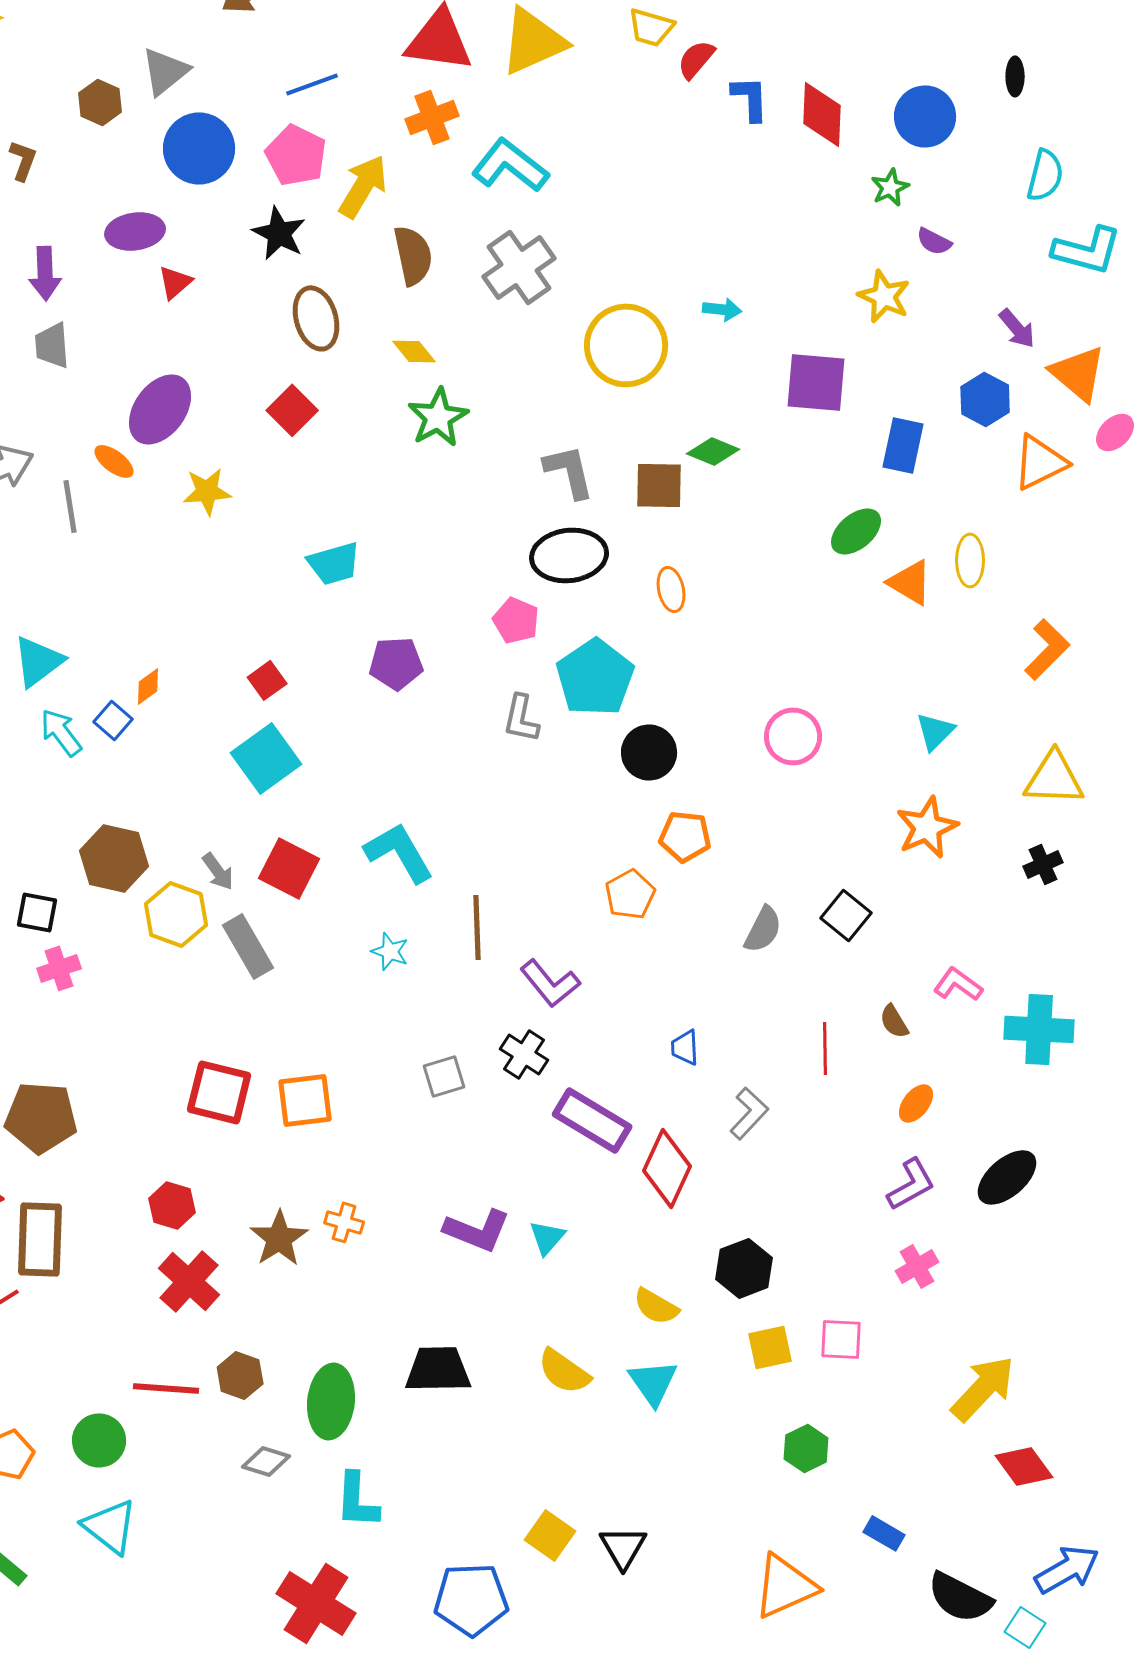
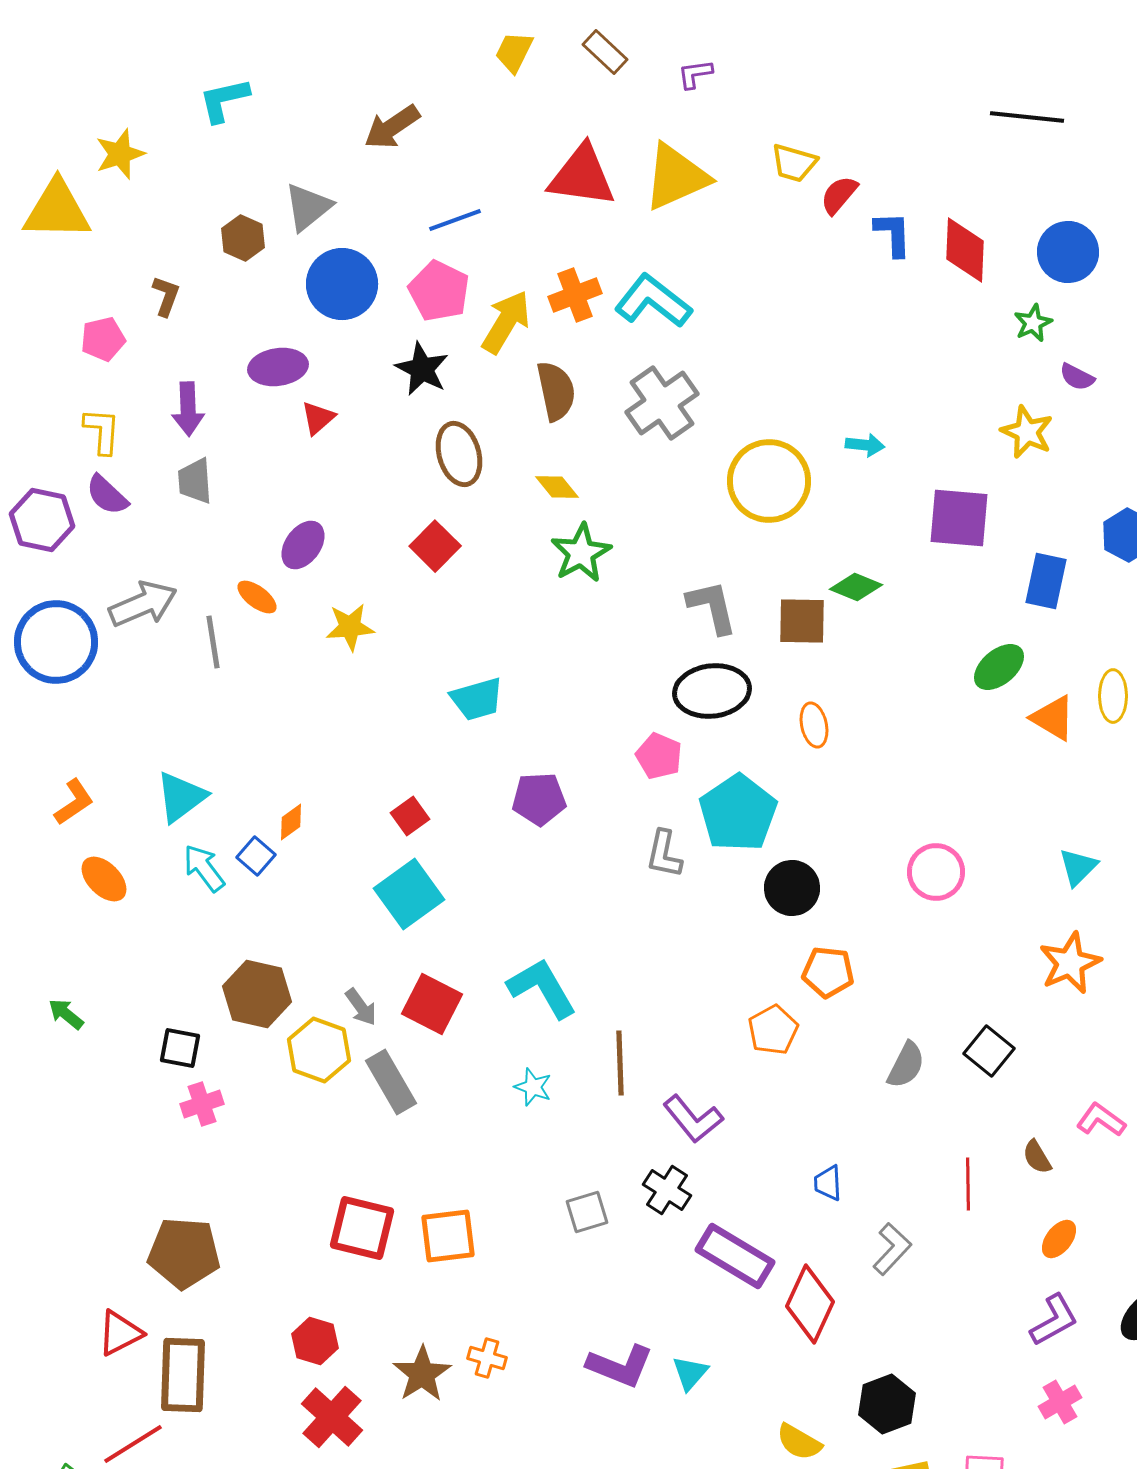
orange cross: (432, 117) -> (575, 295), moved
purple ellipse: (160, 409) -> (303, 545), size x0.7

